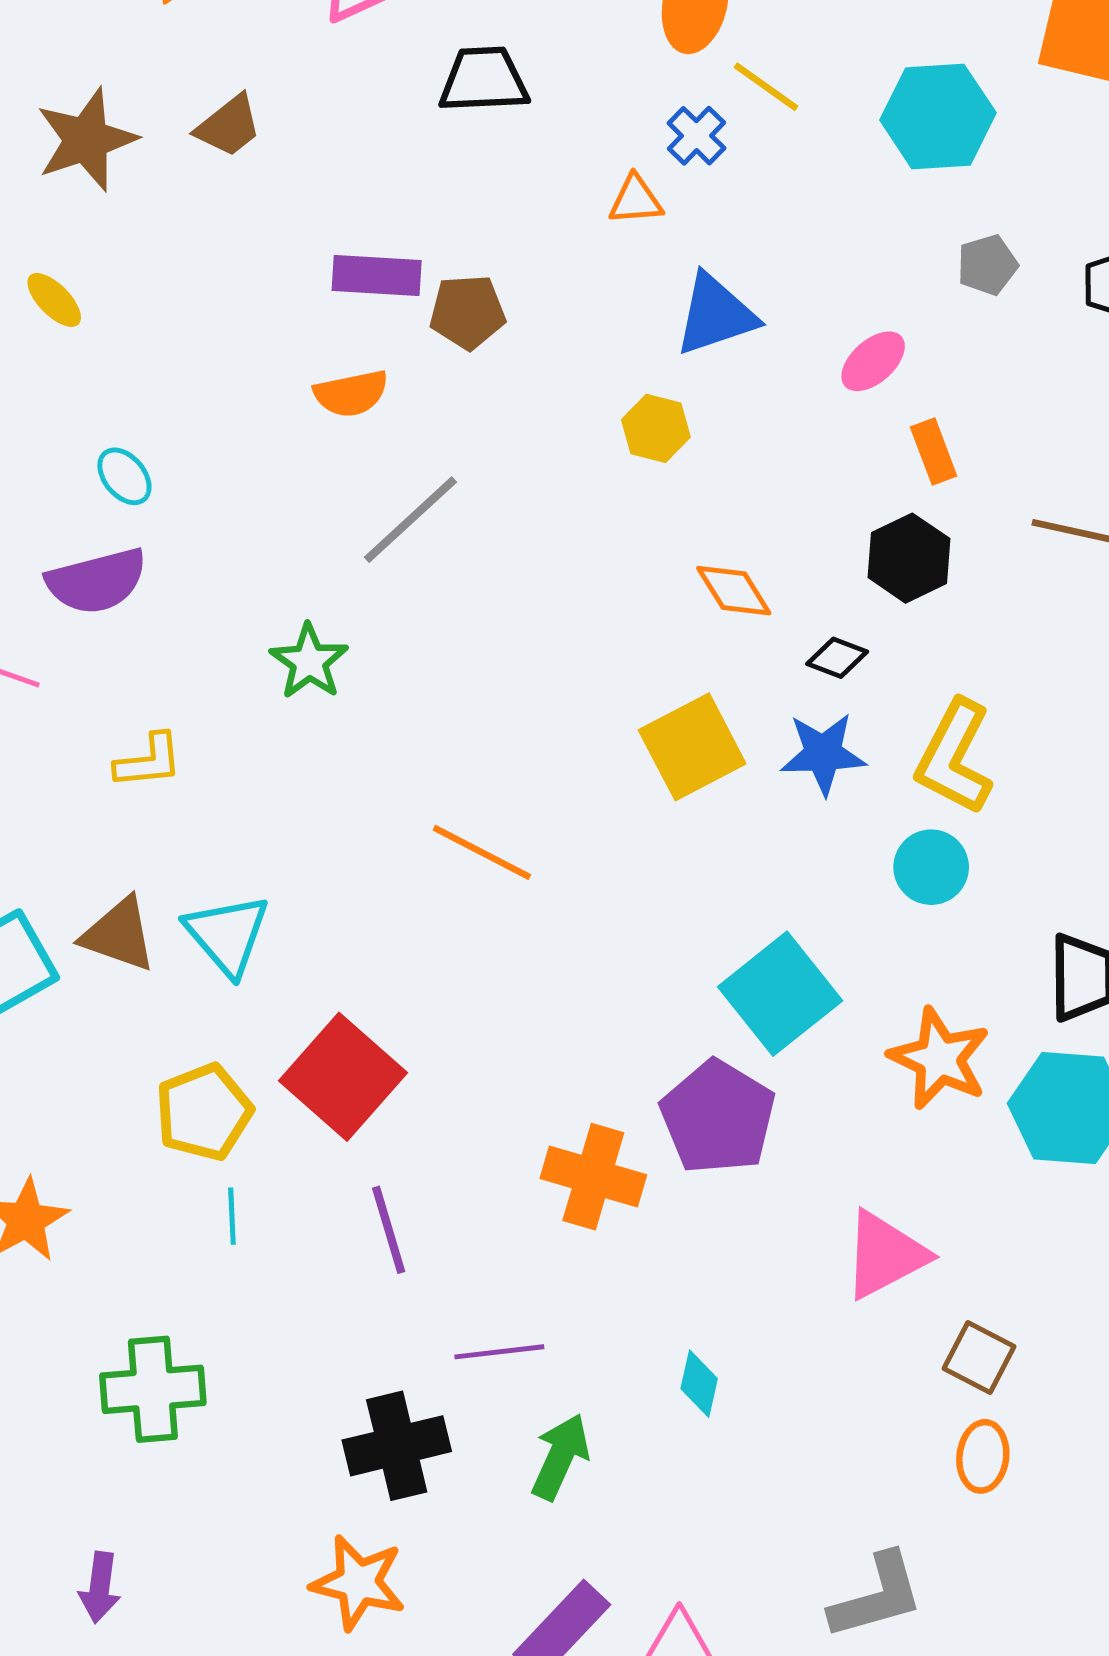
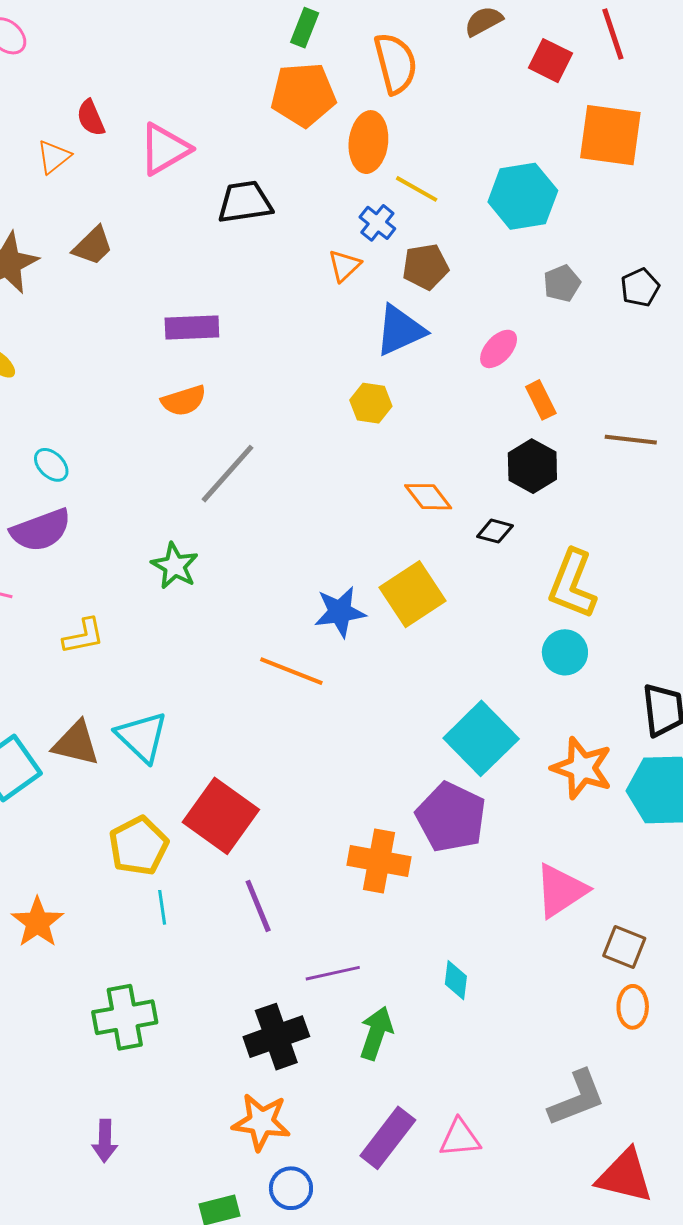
orange triangle: (636, 200) -> (344, 266), turned -33
brown pentagon: (468, 312) -> (426, 267), moved
blue star: (823, 754) -> (340, 612), moved

